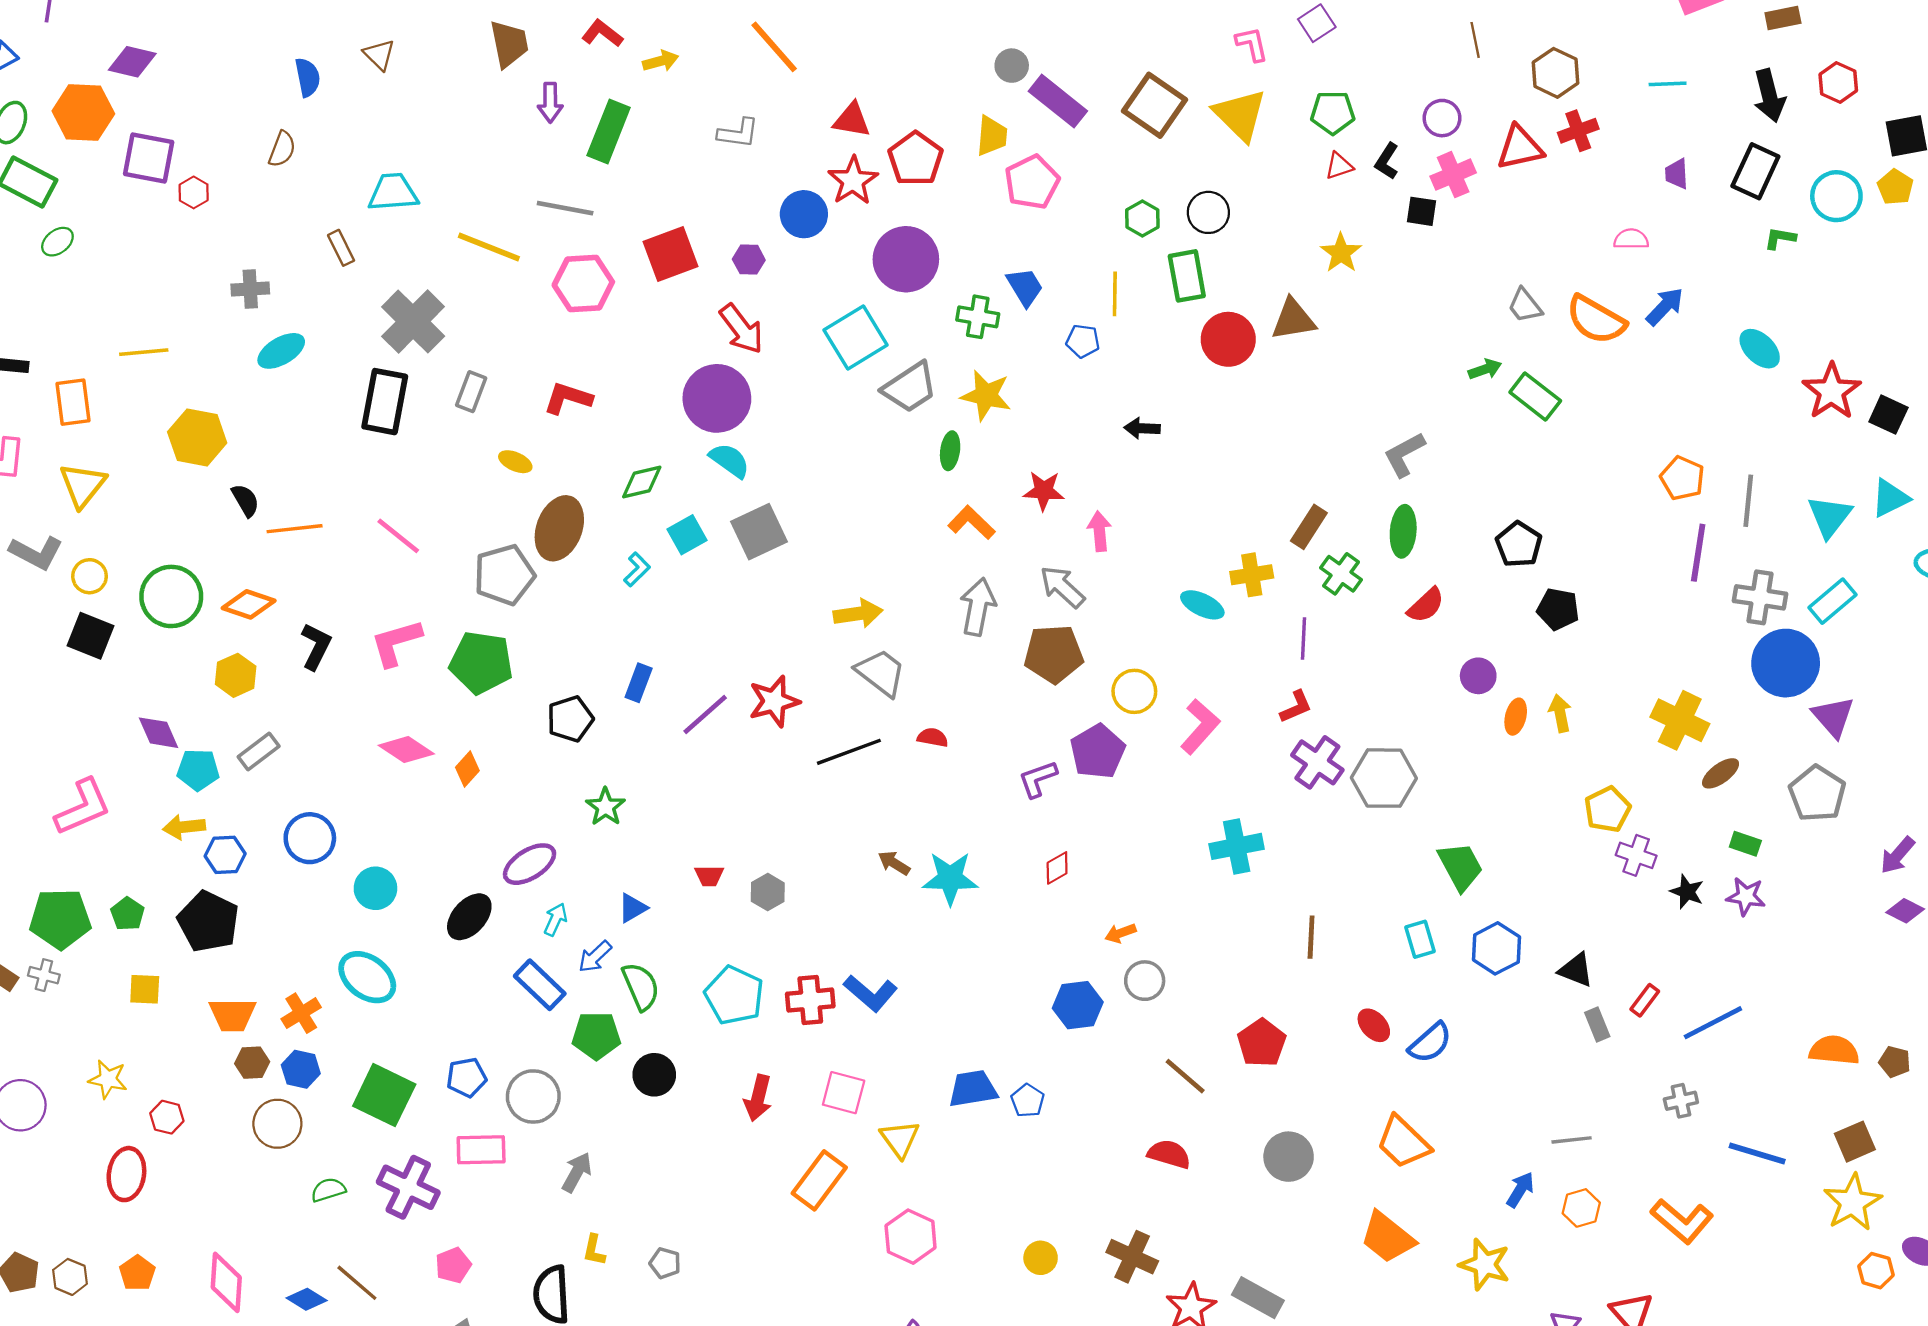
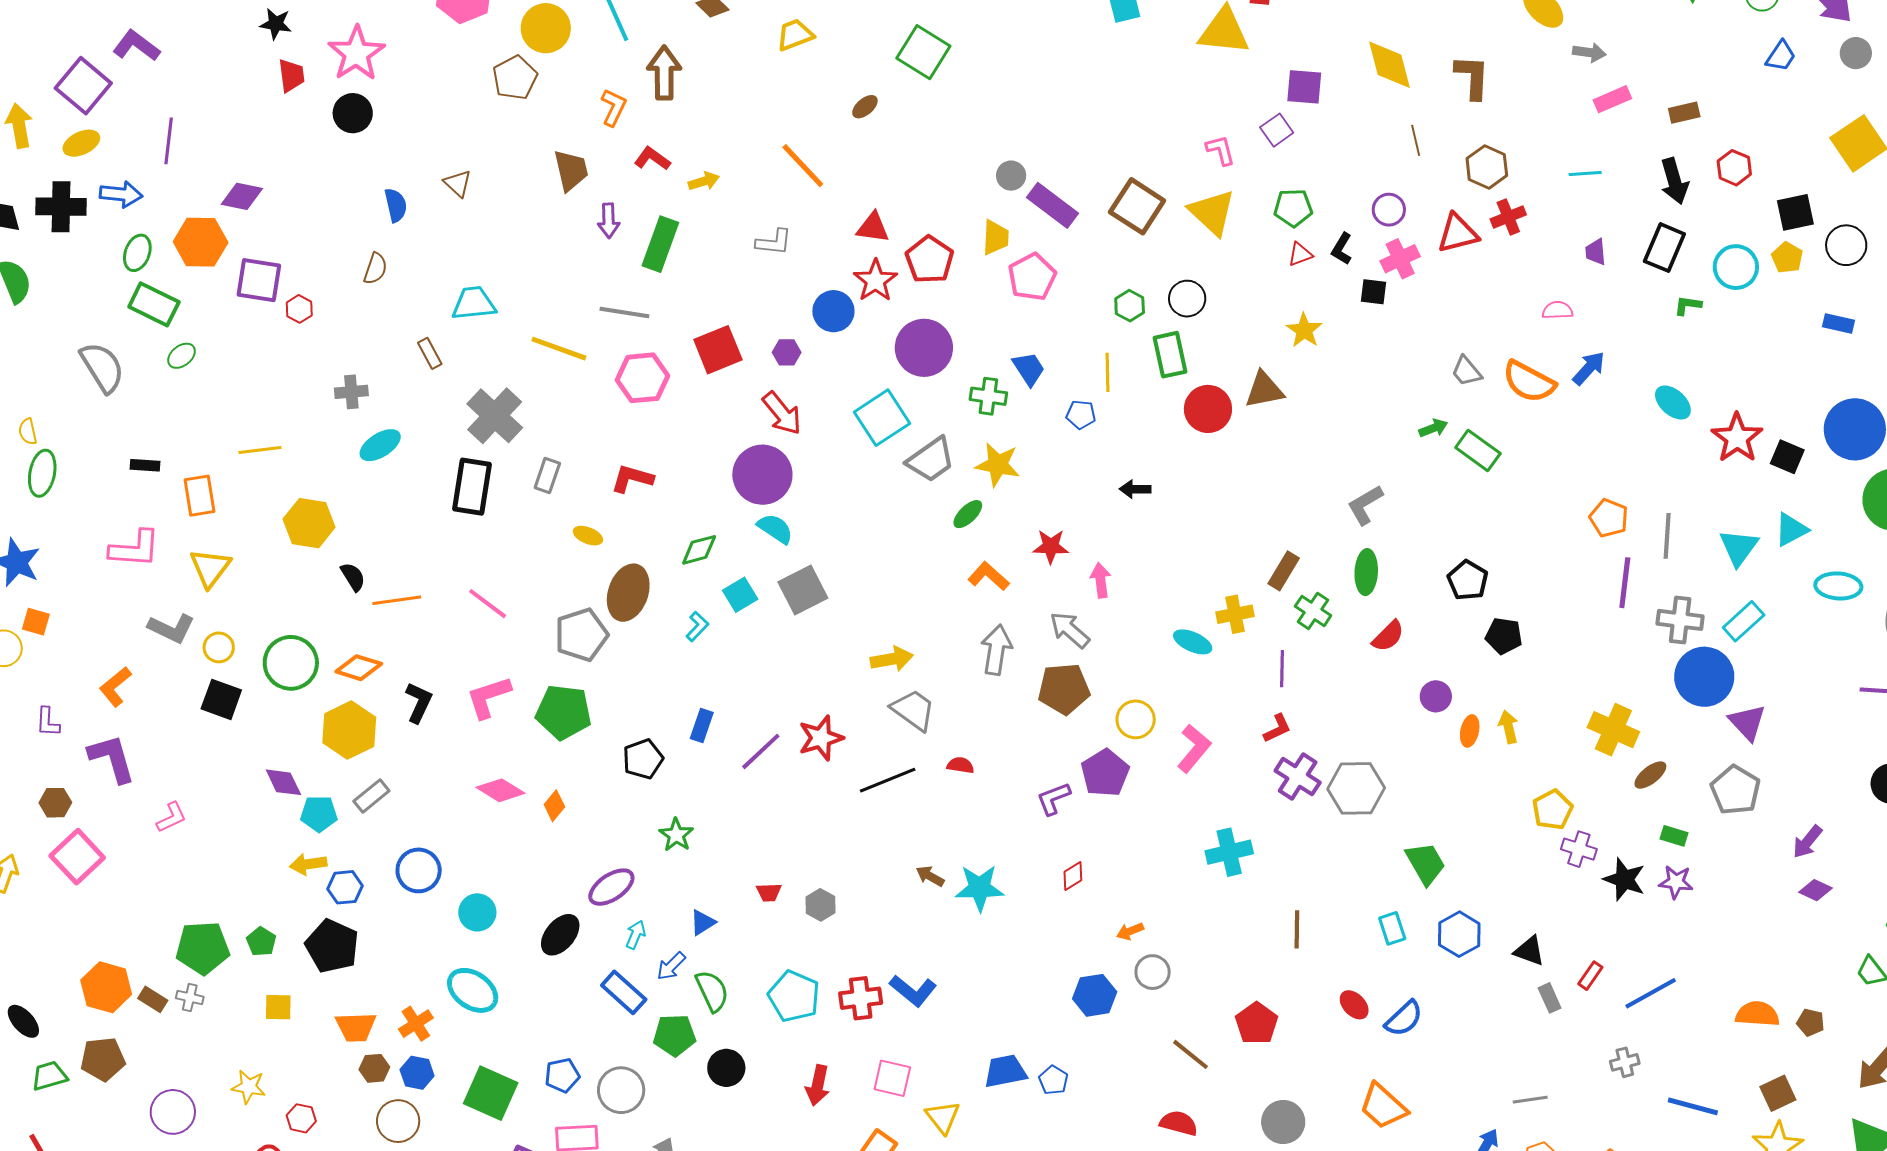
green ellipse: (950, 451) -> (968, 514), turned 40
yellow hexagon: (236, 675) -> (349, 730), size x1.5
pink L-shape: (83, 807) -> (172, 817), moved, size x0.6
black star: (1687, 892) -> (1624, 879), size x1.4

